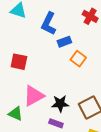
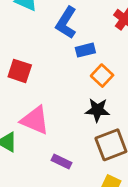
pink triangle: (34, 96) -> (35, 120), turned 45
black star: (60, 104) -> (97, 110), moved

